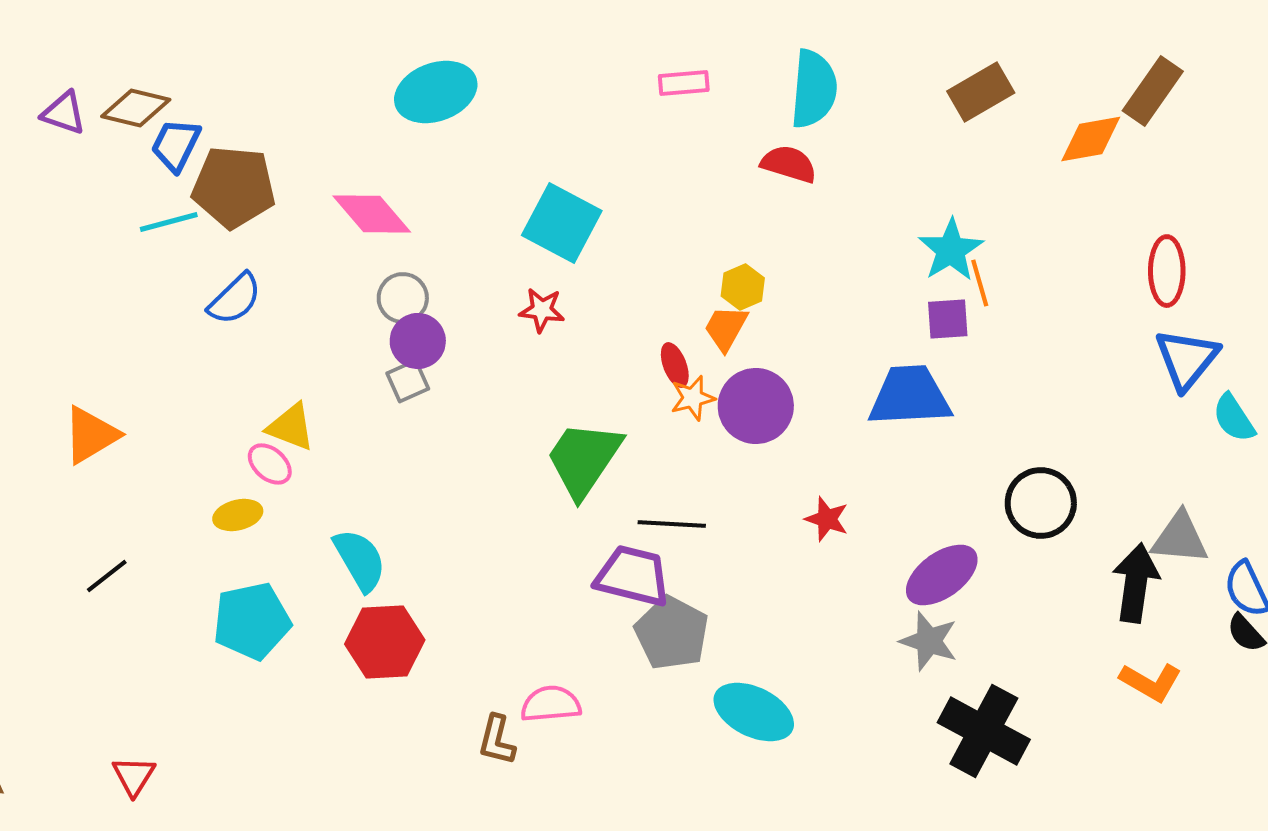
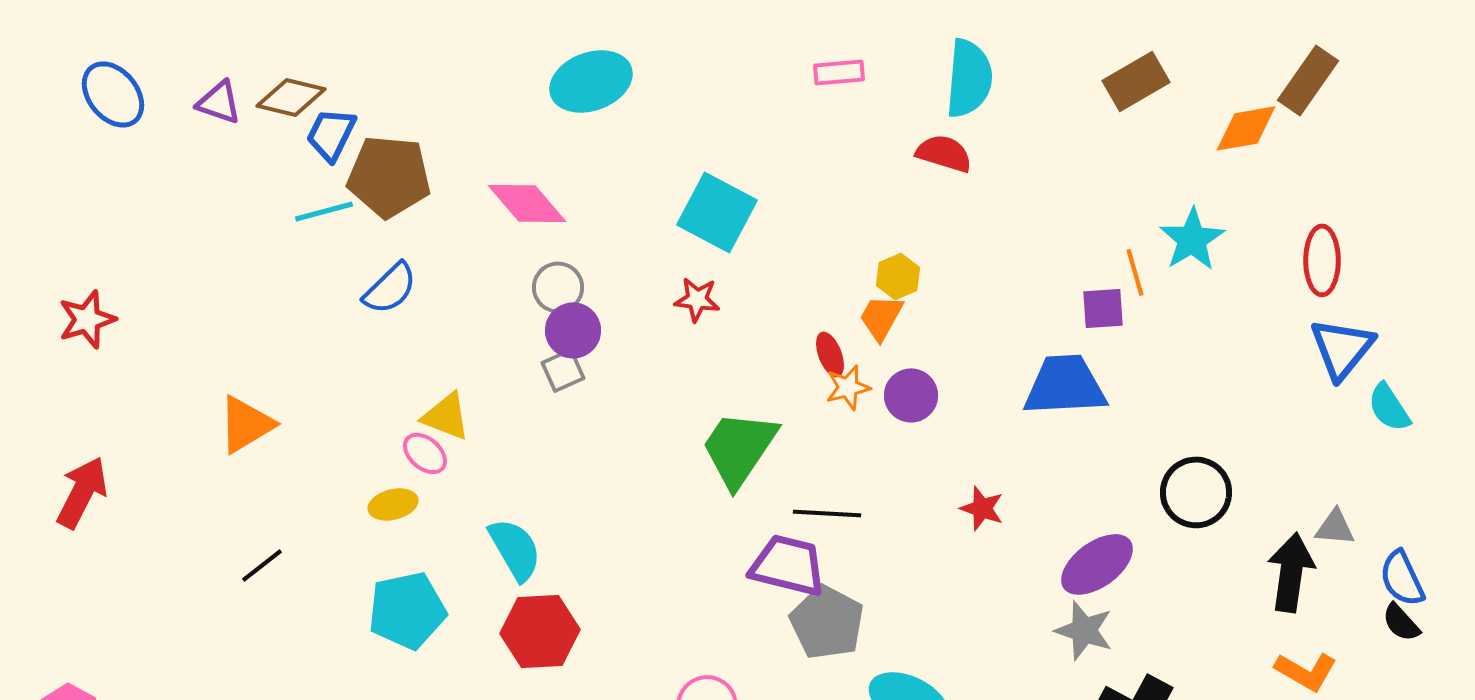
cyan star: (951, 250) -> (1192, 239), moved
purple circle: (756, 406) -> (911, 395), size x0.7
gray triangle: (1180, 538) -> (1335, 527), size x0.7

